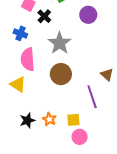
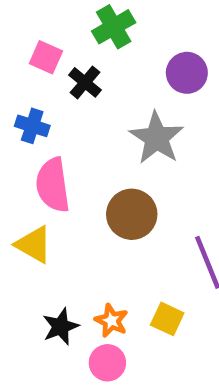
gray star: (60, 43) -> (157, 138), moved
yellow square: (73, 120) -> (167, 319), turned 32
pink circle: (80, 137) -> (107, 363), moved

